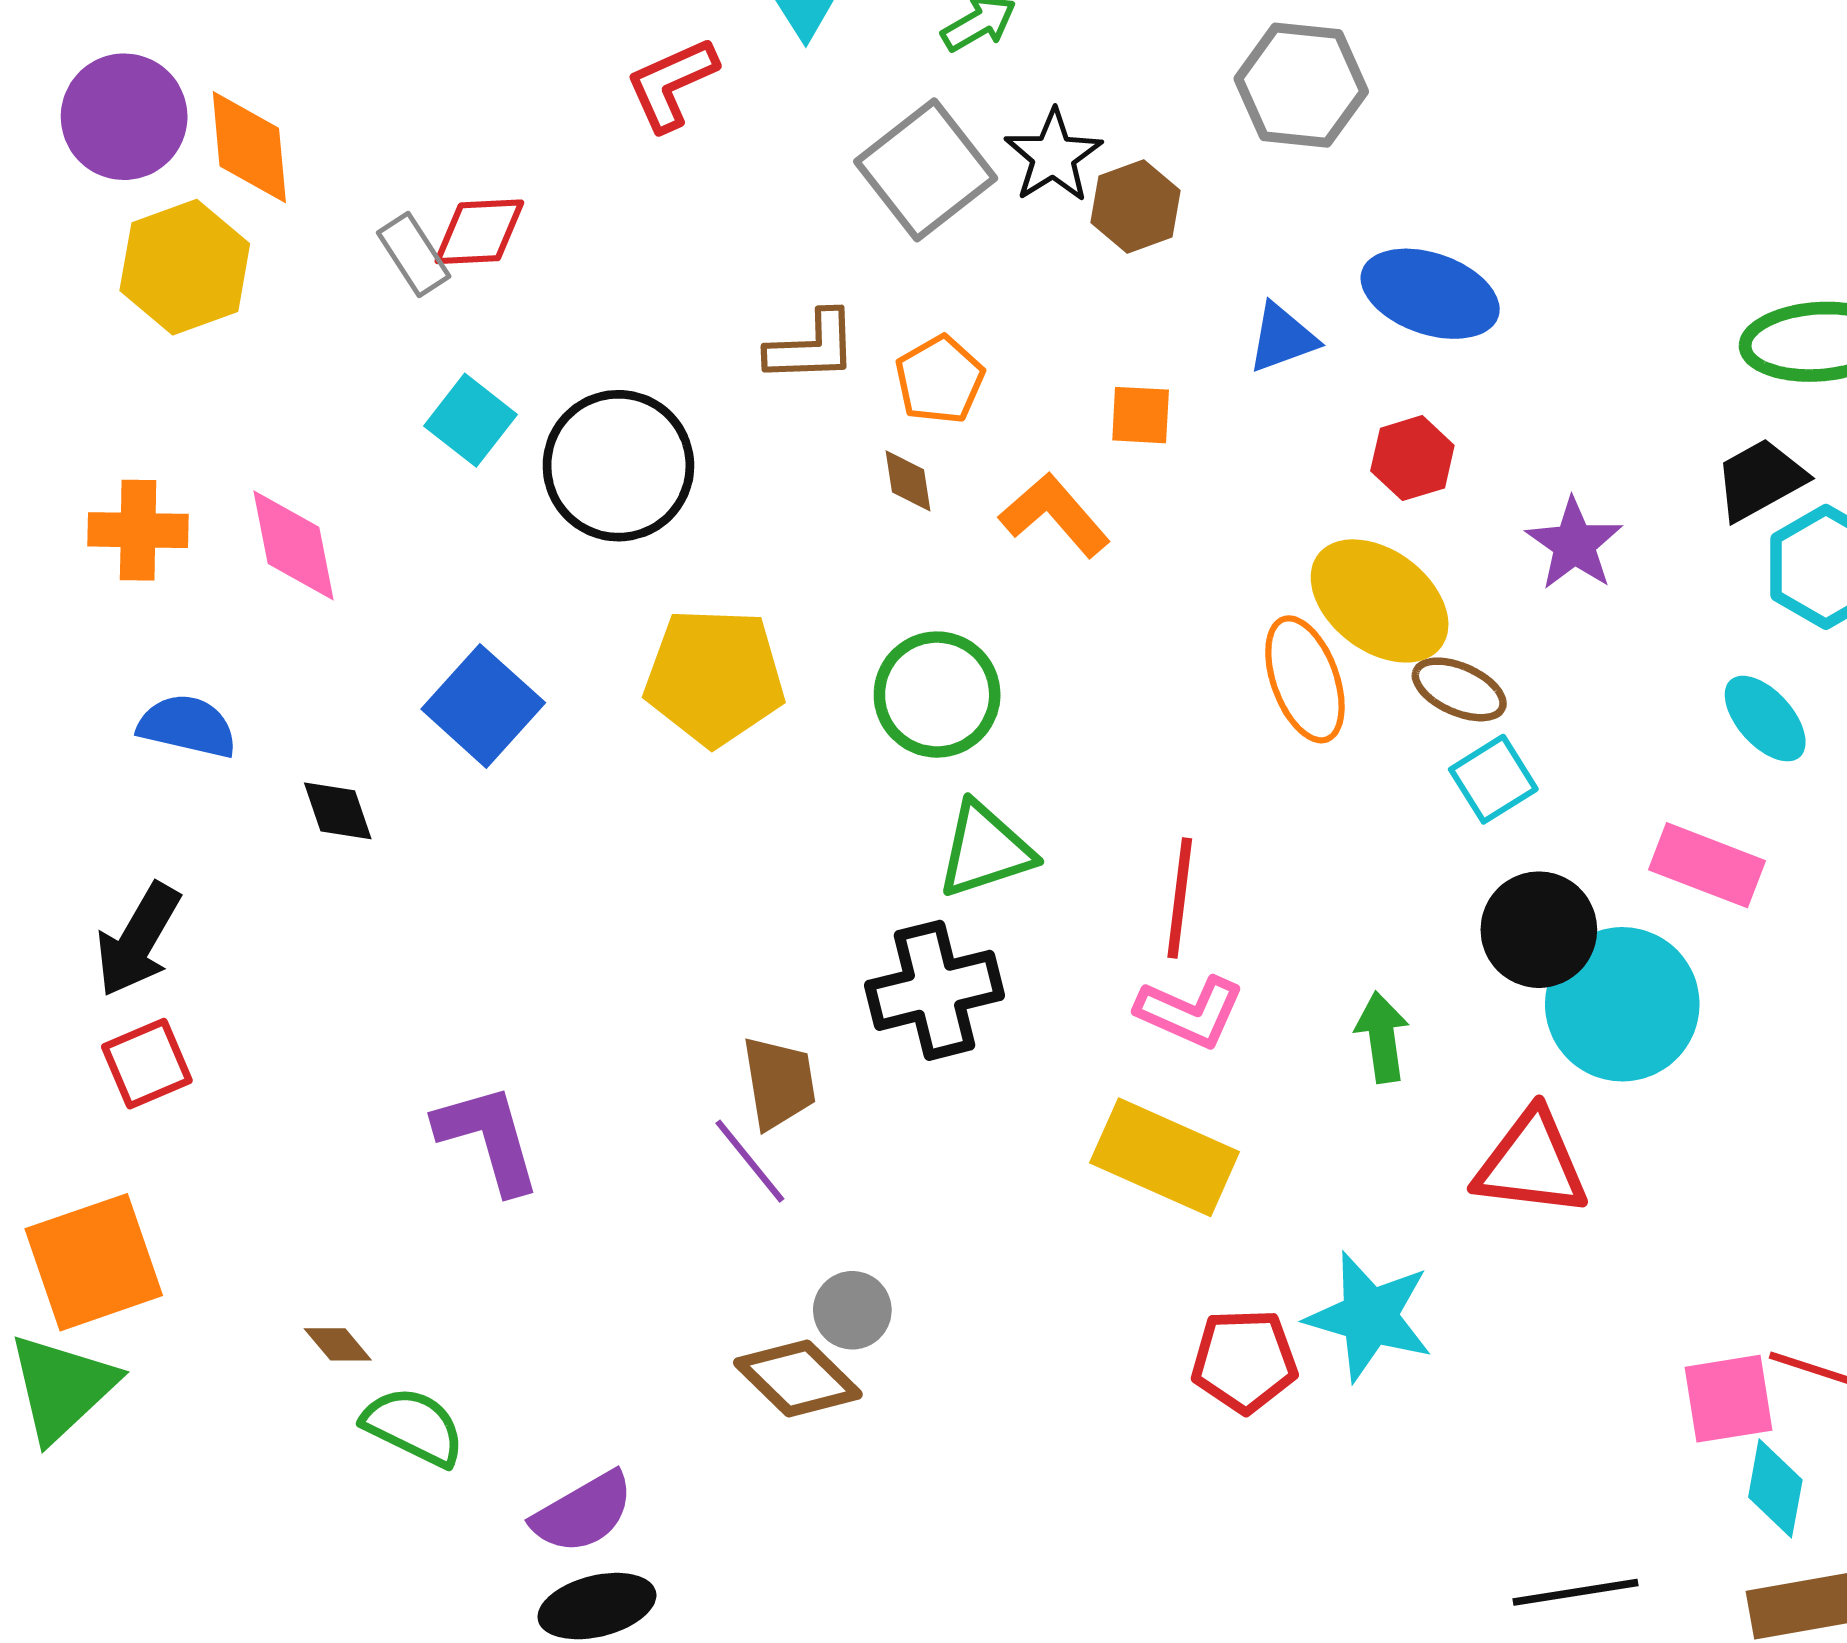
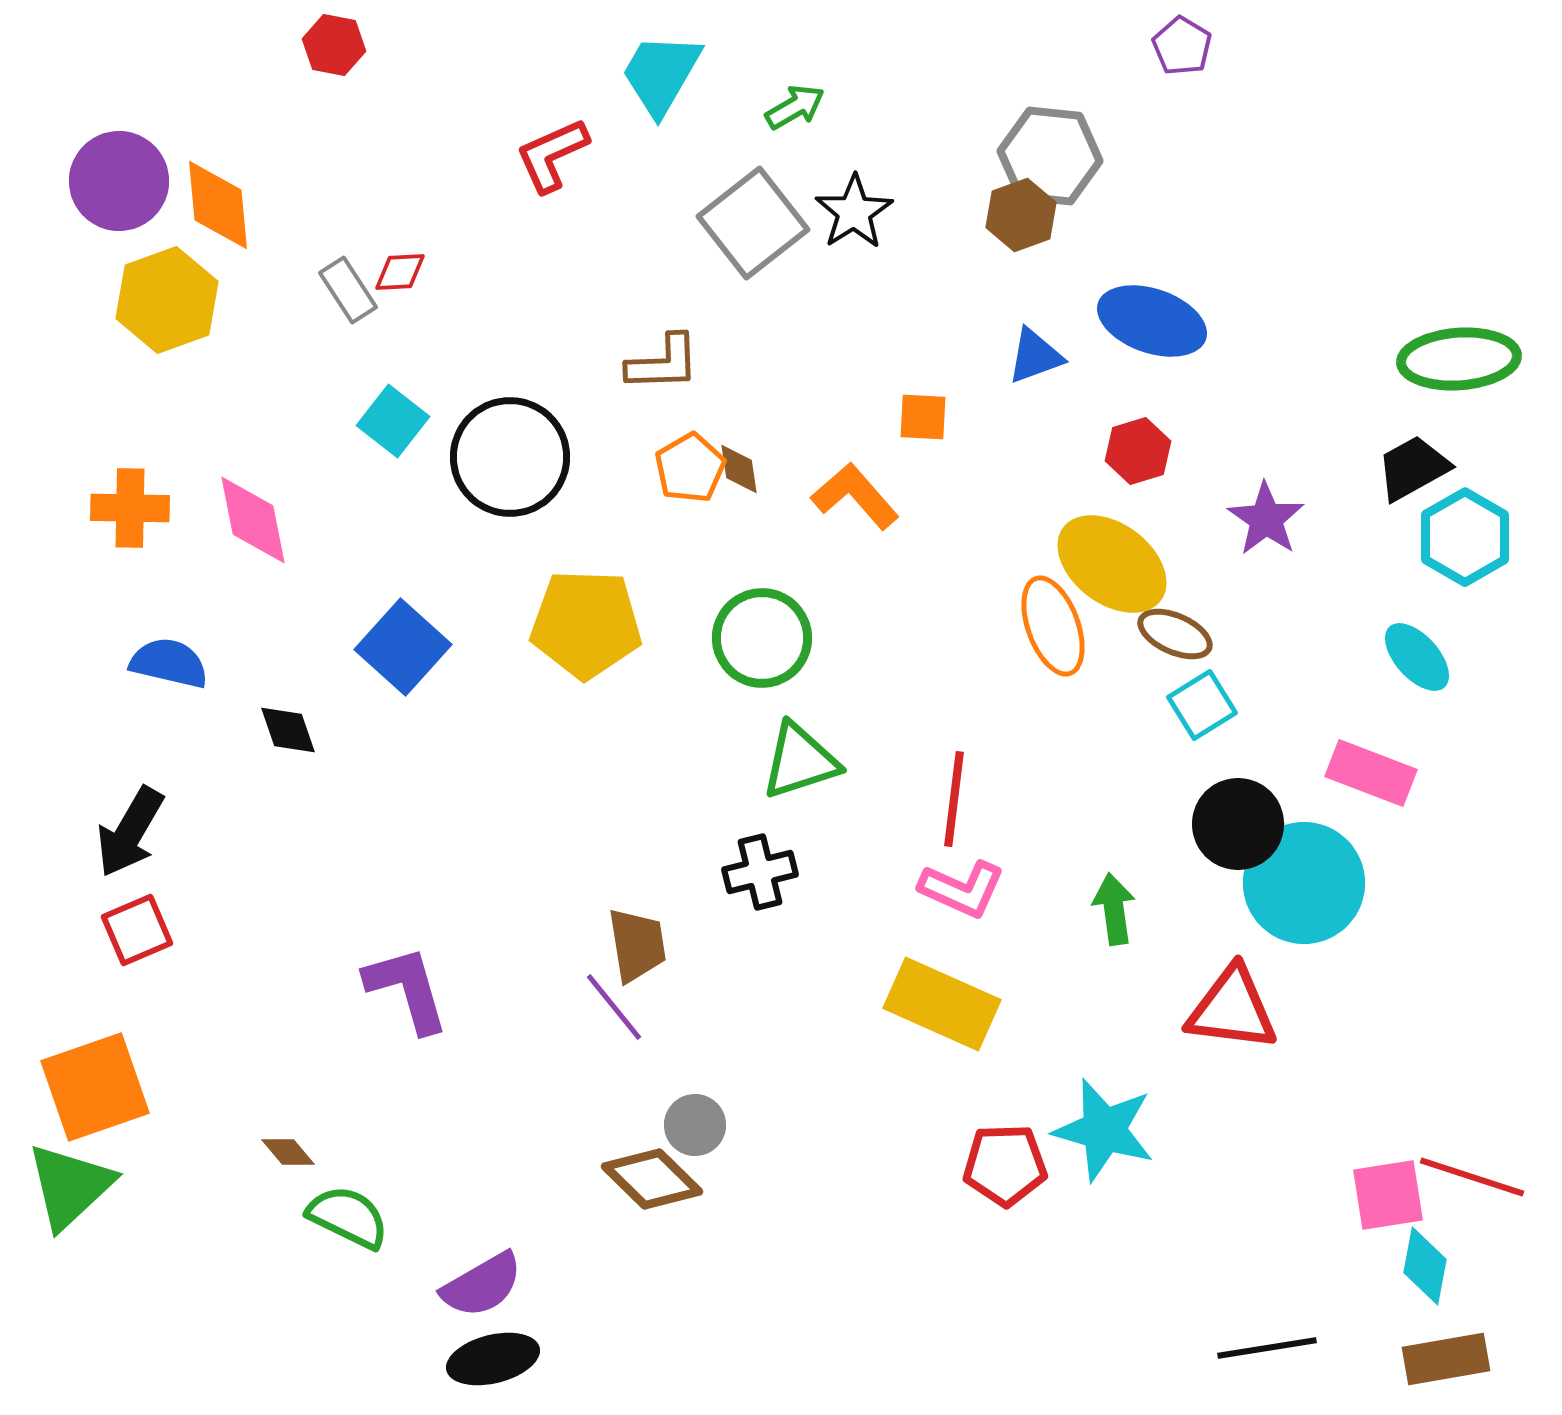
brown hexagon: (1136, 206) -> (1021, 215), moved
red diamond: (479, 232) -> (400, 272), size x0.7
orange pentagon: (940, 380) -> (690, 468), moved
black cross: (935, 990) -> (760, 872), size x0.7

